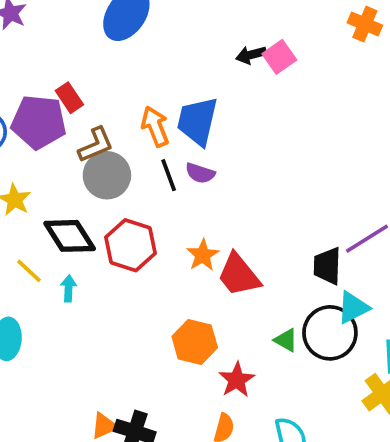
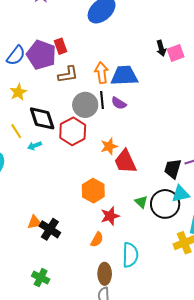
black arrow: (251, 55) -> (161, 48), turned -105
blue trapezoid: (197, 121) -> (124, 76), turned 60
gray circle: (107, 175) -> (85, 105), moved
cyan arrow: (69, 288) -> (35, 146), turned -128

